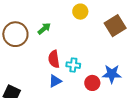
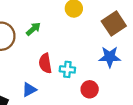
blue star: (112, 74) -> (110, 57), moved
blue triangle: (55, 81) -> (29, 90), moved

